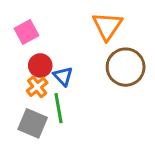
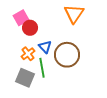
red circle: (40, 66) -> (30, 28), moved
brown circle: (126, 67) -> (67, 55), moved

